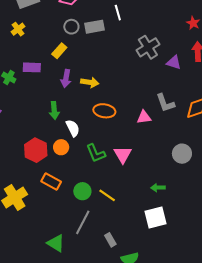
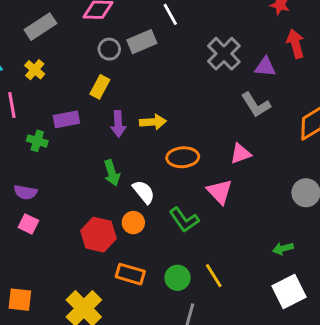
gray L-shape: (165, 103) -> (256, 105), moved
pink triangle: (123, 155) -> (220, 192), moved
yellow line: (107, 195) -> (214, 276), turned 36

